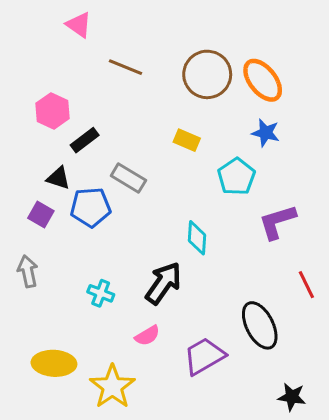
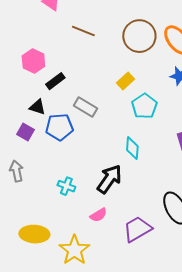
yellow rectangle: (187, 140) -> (125, 81), turned -66
cyan pentagon: (236, 177) -> (144, 106), moved

